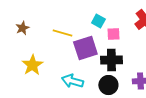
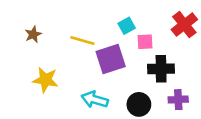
cyan square: (98, 21) -> (127, 26), turned 32
black cross: (111, 60) -> (161, 69), moved
yellow star: (32, 65) -> (45, 80), turned -30

